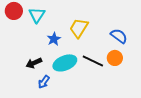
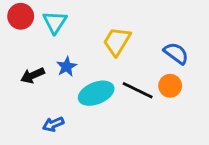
blue star: (54, 39) -> (67, 67), moved
black arrow: (34, 63) -> (33, 75), moved
blue arrow: (44, 82) -> (53, 124), moved, turned 32

